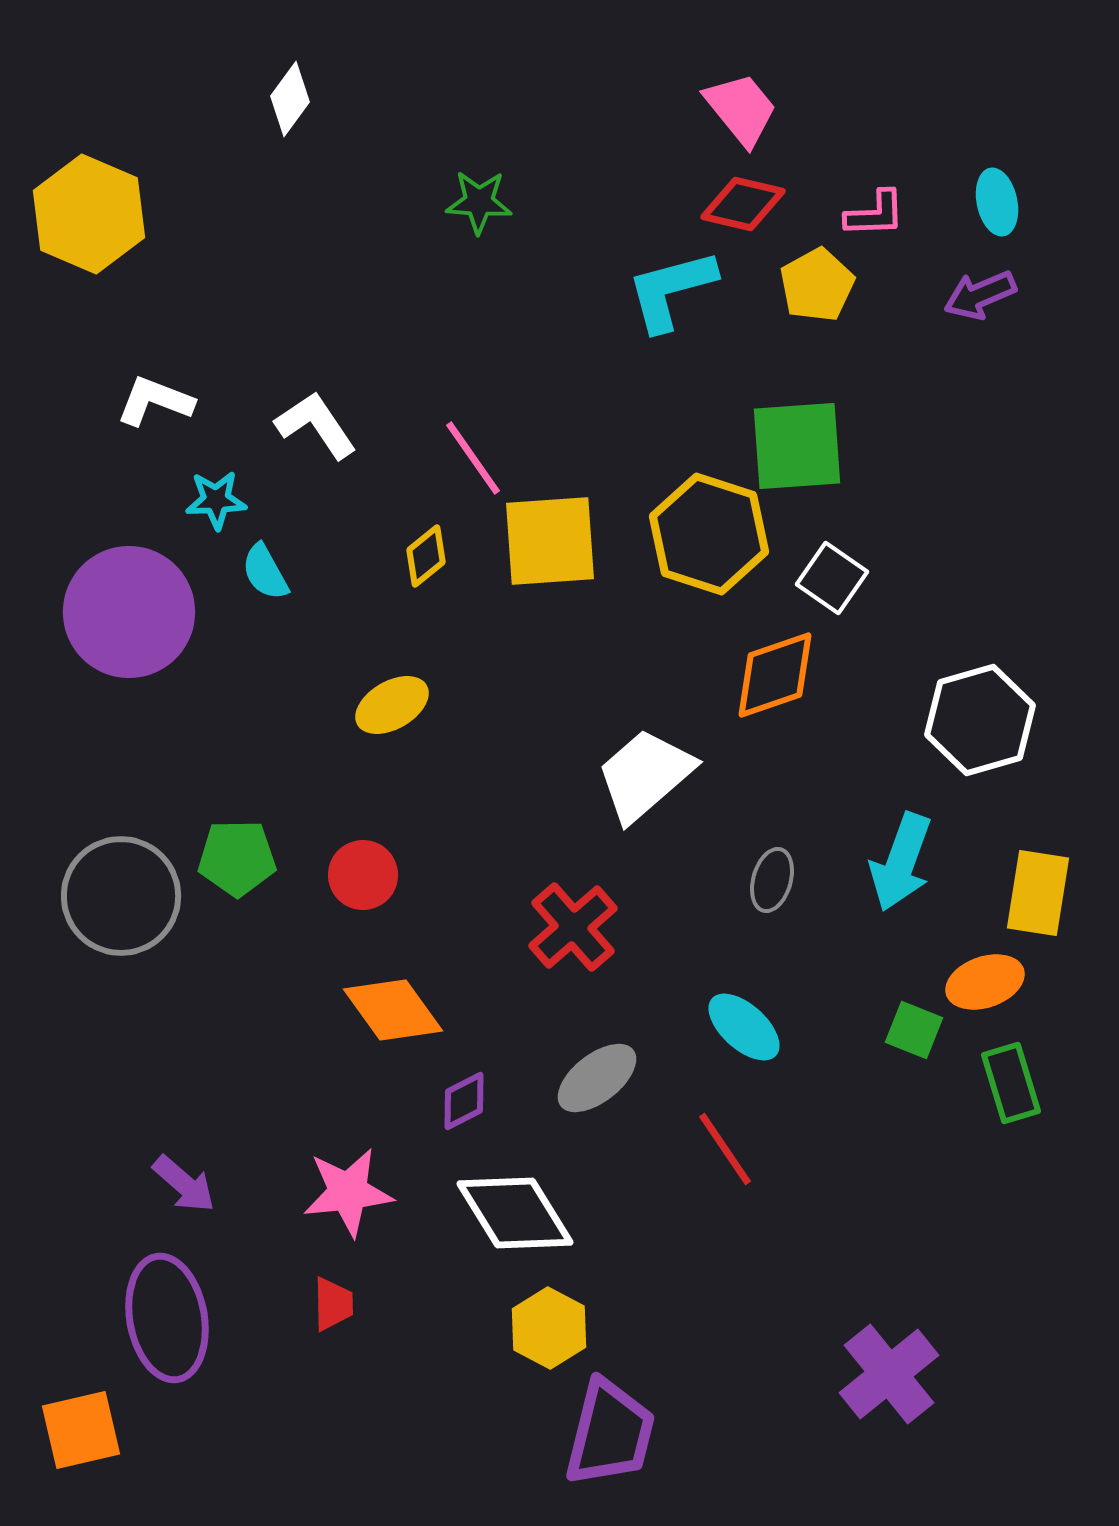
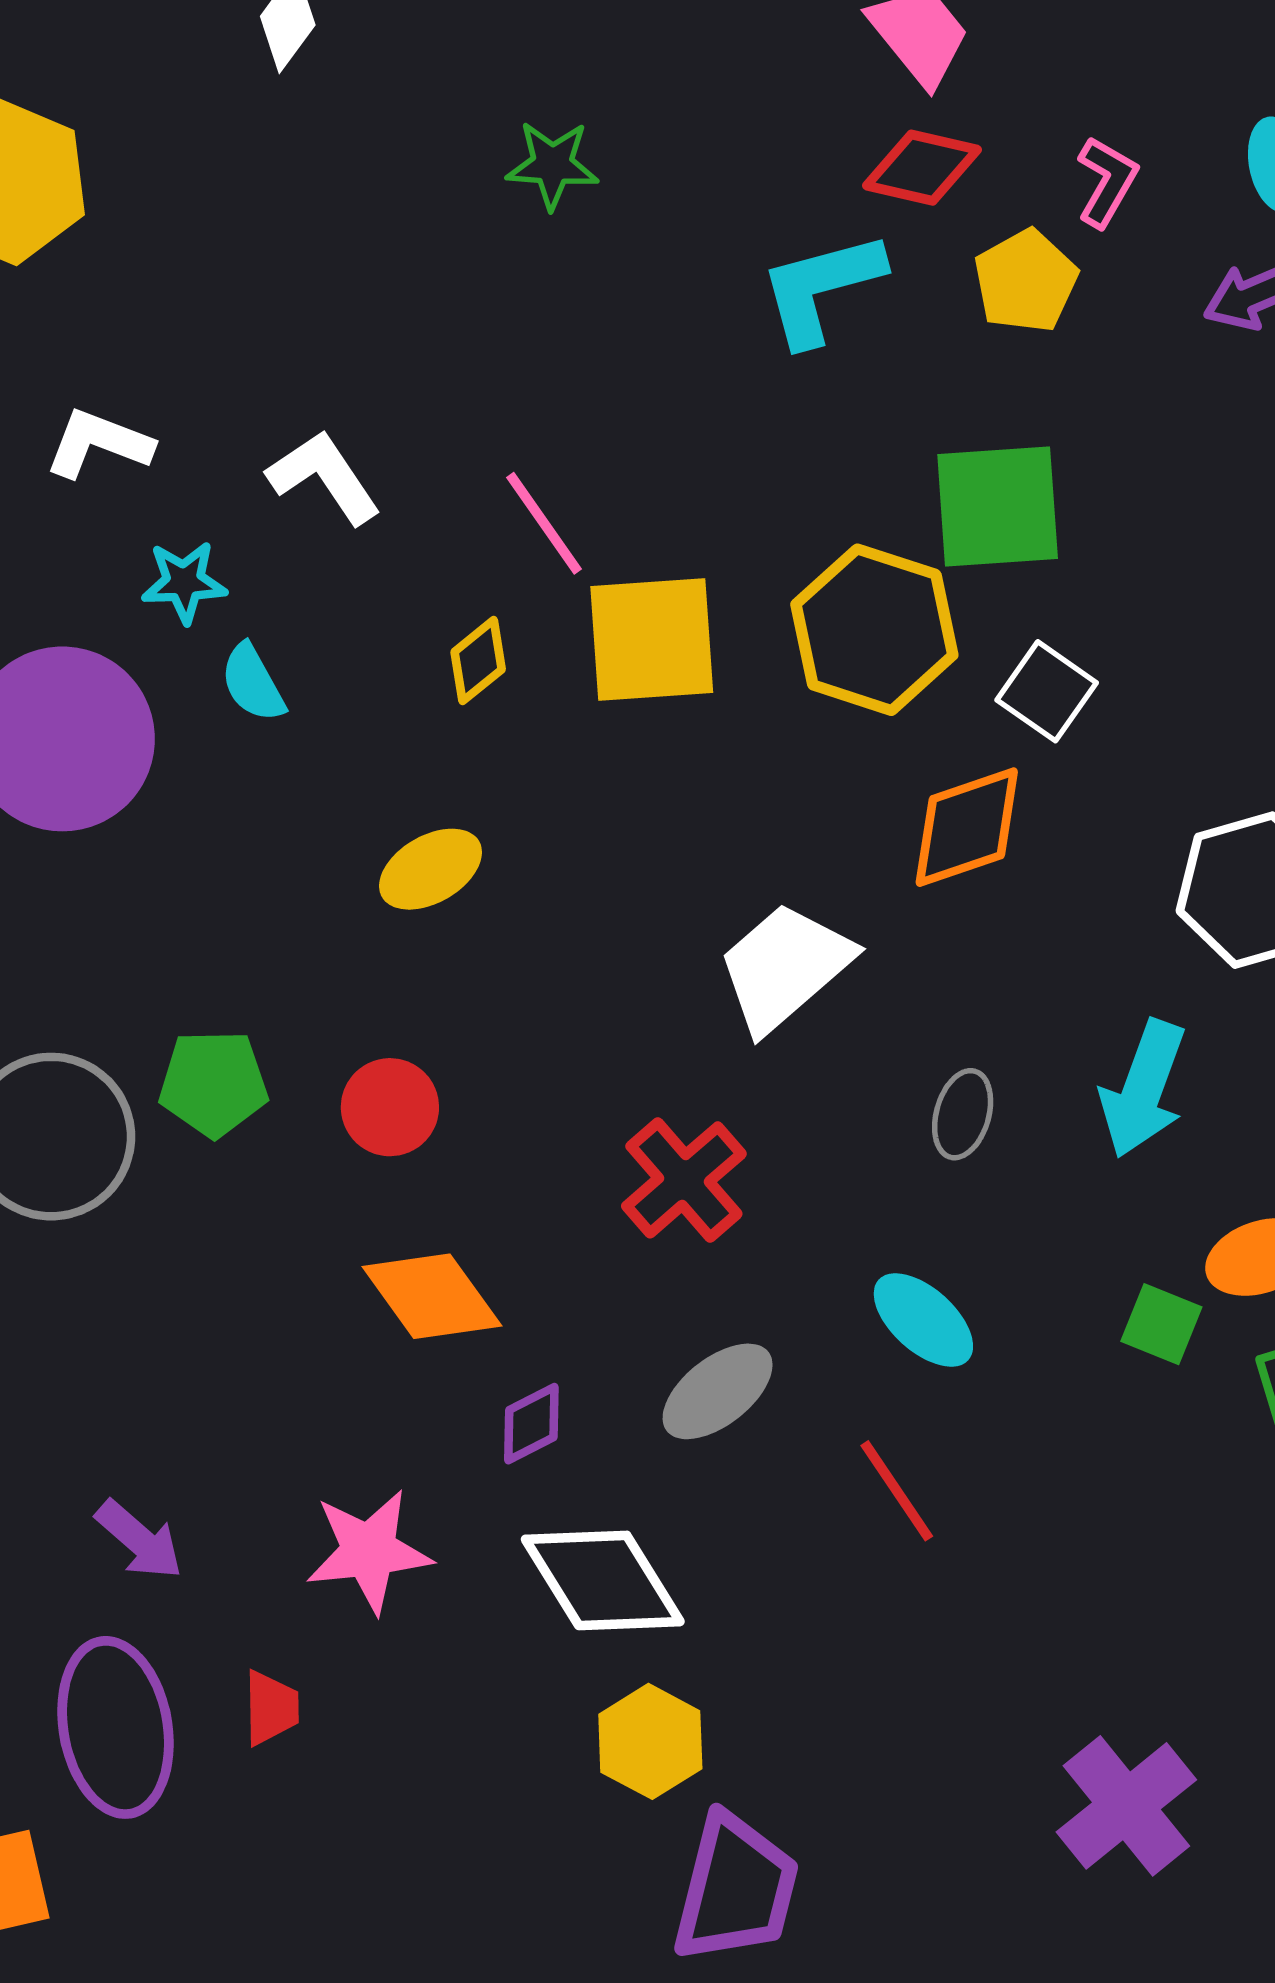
pink L-shape: (875, 214) -> (1107, 182), turned -58
red trapezoid: (333, 1304) -> (271, 1708), moved

